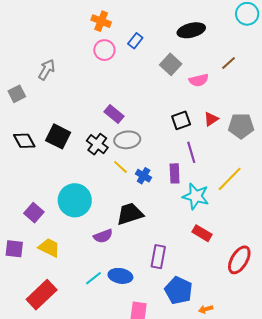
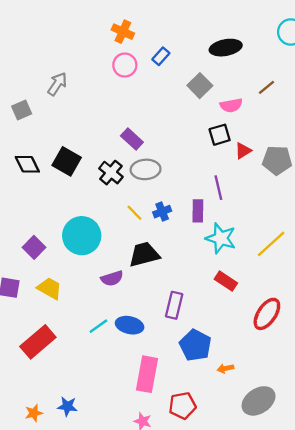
black square: (181, 120) -> (220, 135), moved
yellow line: (120, 167) -> (134, 213), moved
blue cross: (144, 176) -> (162, 212), turned 35
yellow line: (230, 179) -> (271, 244), moved

